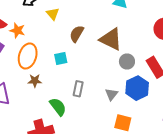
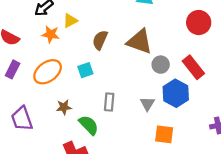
yellow triangle: (53, 14) -> (70, 21), turned 48
orange star: (17, 30) -> (51, 34), moved
orange ellipse: (28, 56) -> (48, 72), turned 45
brown star: (35, 81) -> (64, 107), moved

